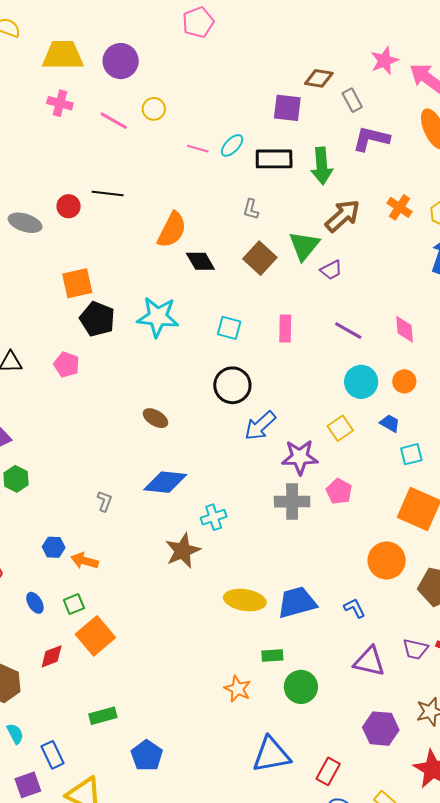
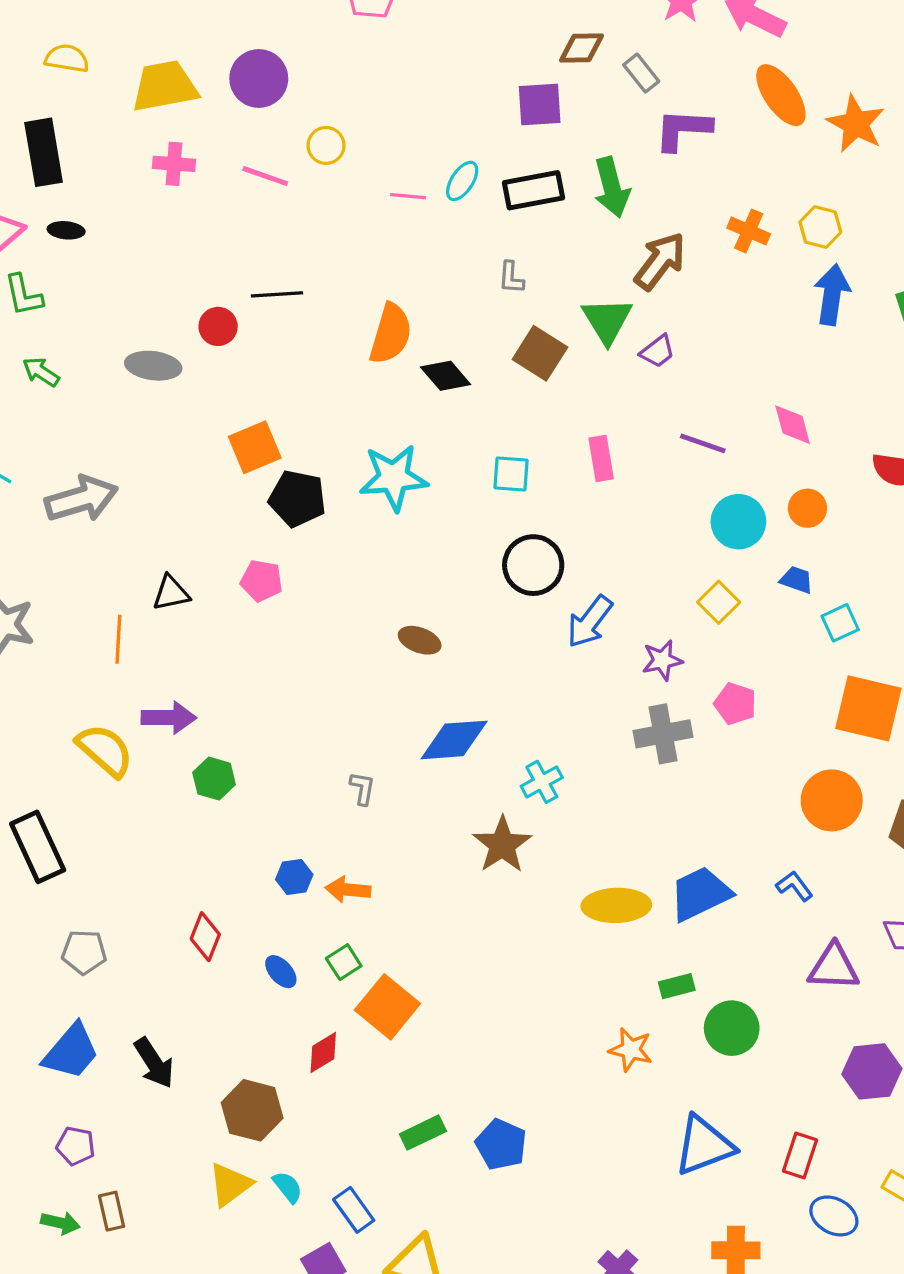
purple star: (300, 457) -> (662, 660), size x0.7
blue pentagon: (147, 756) -> (501, 1144), moved

